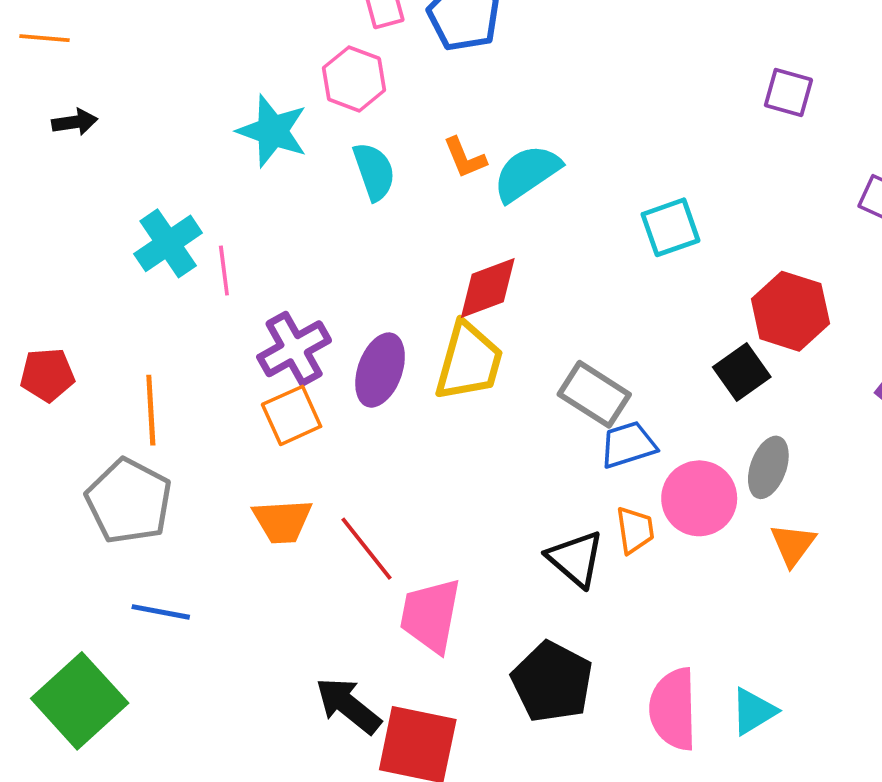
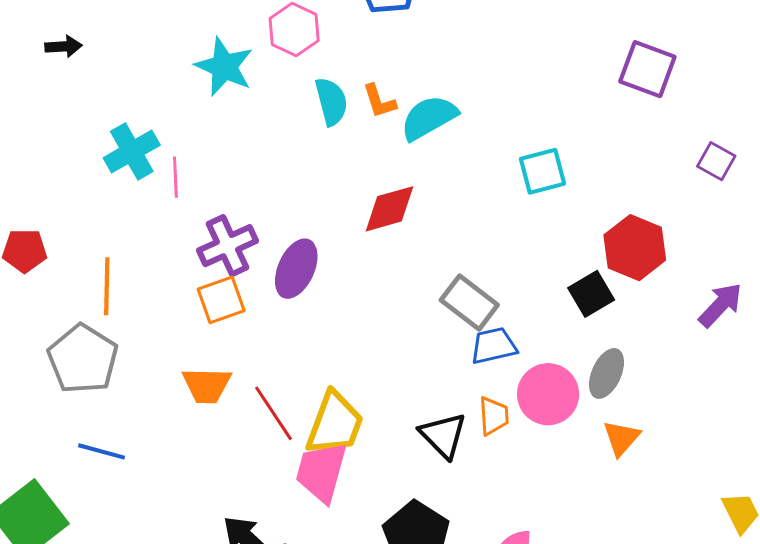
purple square: (788, 93) -> (647, 69), size x1.4
cyan semicircle: (374, 171) -> (331, 101), moved
yellow trapezoid: (469, 361) -> (335, 424), moved

